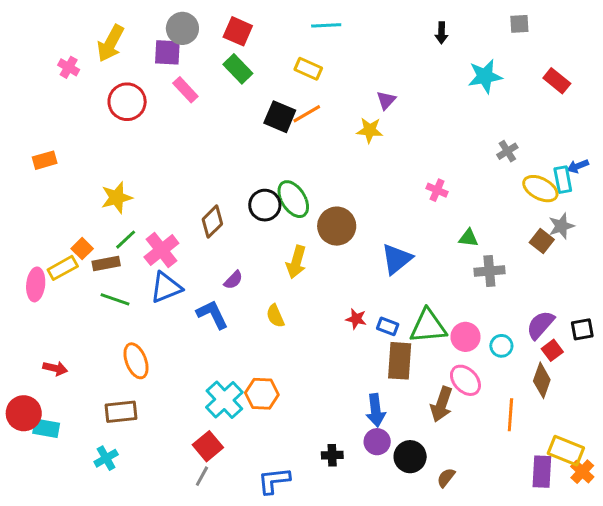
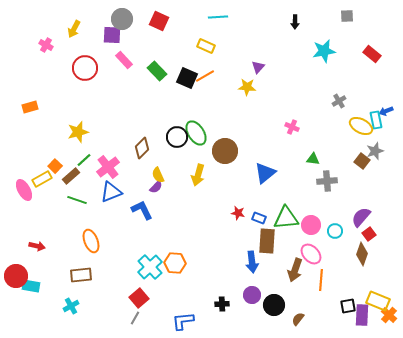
yellow arrow: (111, 43) -> (74, 29), size x0.7
green rectangle: (238, 69) -> (157, 71), moved
brown rectangle: (106, 263) -> (71, 176), turned -30
pink ellipse: (36, 284) -> (24, 190), turned -35
yellow semicircle: (275, 316) -> (158, 175), moved
black square: (582, 329) -> (348, 306), moved
blue arrow: (376, 410) -> (252, 262), moved
orange line: (510, 415) -> (321, 280), moved

